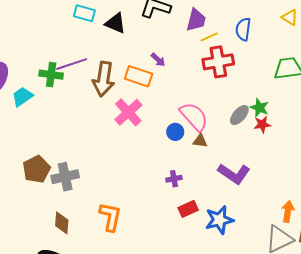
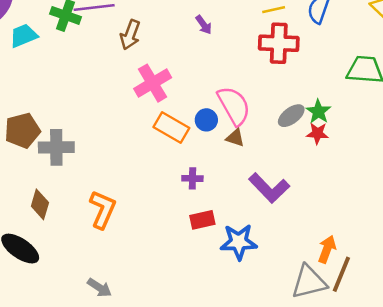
orange rectangle: (139, 76) -> (171, 128), moved
brown arrow: (104, 79) -> (130, 35), size x0.7

